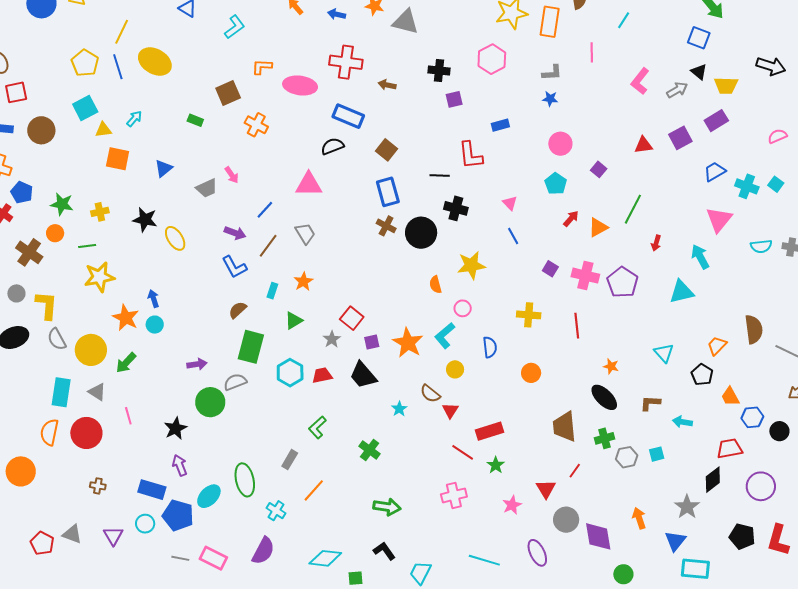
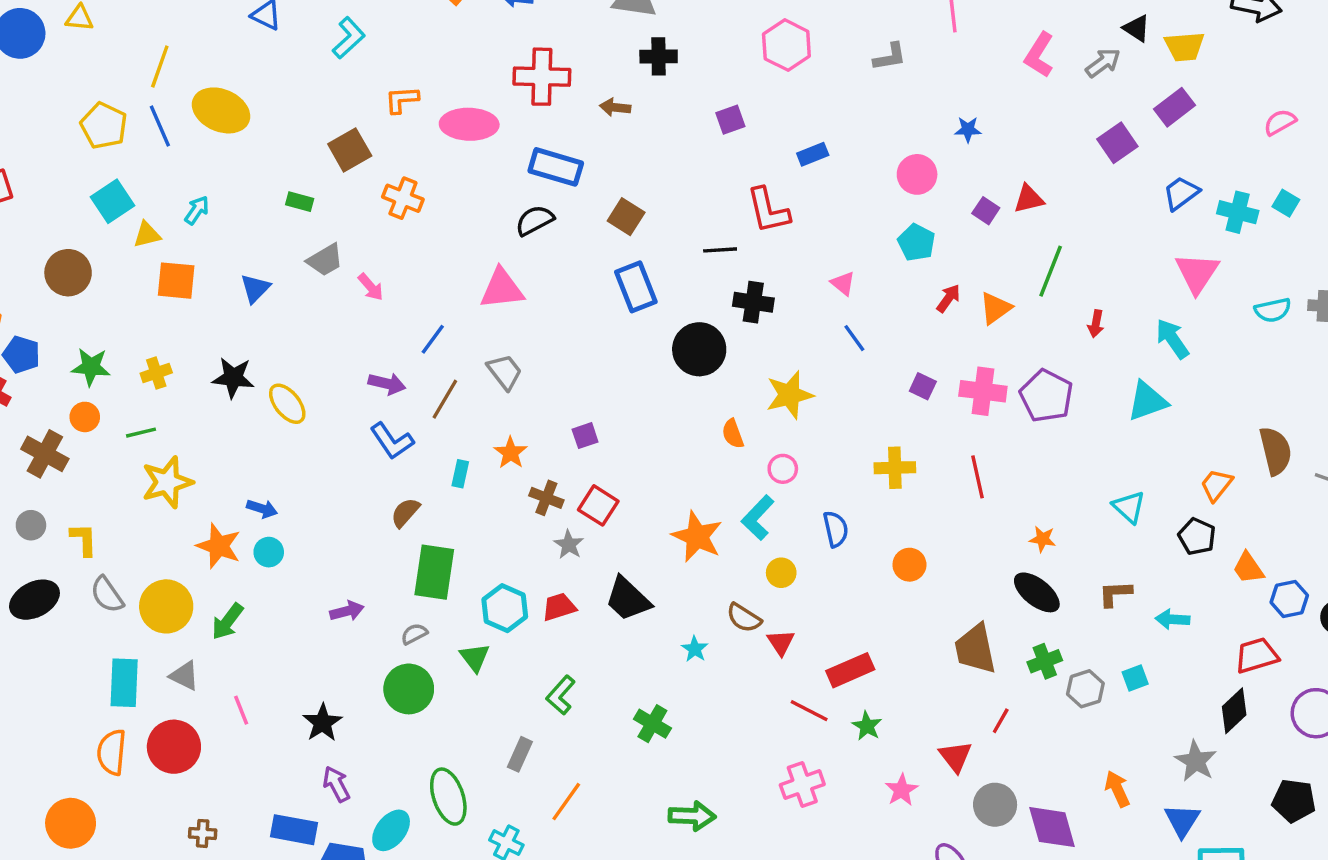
black cross: (439, 71) -> (659, 56), moved
blue star: (550, 99) -> (968, 129), moved
brown circle: (41, 130) -> (68, 273), moved
red triangle: (643, 145) -> (1029, 199), moved
gray trapezoid: (207, 188) -> (325, 260), moved
brown cross: (386, 226) -> (546, 498), moved
blue arrow: (154, 299) -> (262, 509), turned 132
yellow L-shape: (47, 305) -> (84, 540), size x0.7
green triangle: (294, 321) -> (475, 657), moved, turned -30
purple square: (372, 342) -> (585, 436), moved
gray semicircle: (235, 382) -> (414, 634), size x0.7
green circle: (210, 402) -> (409, 689), moved

